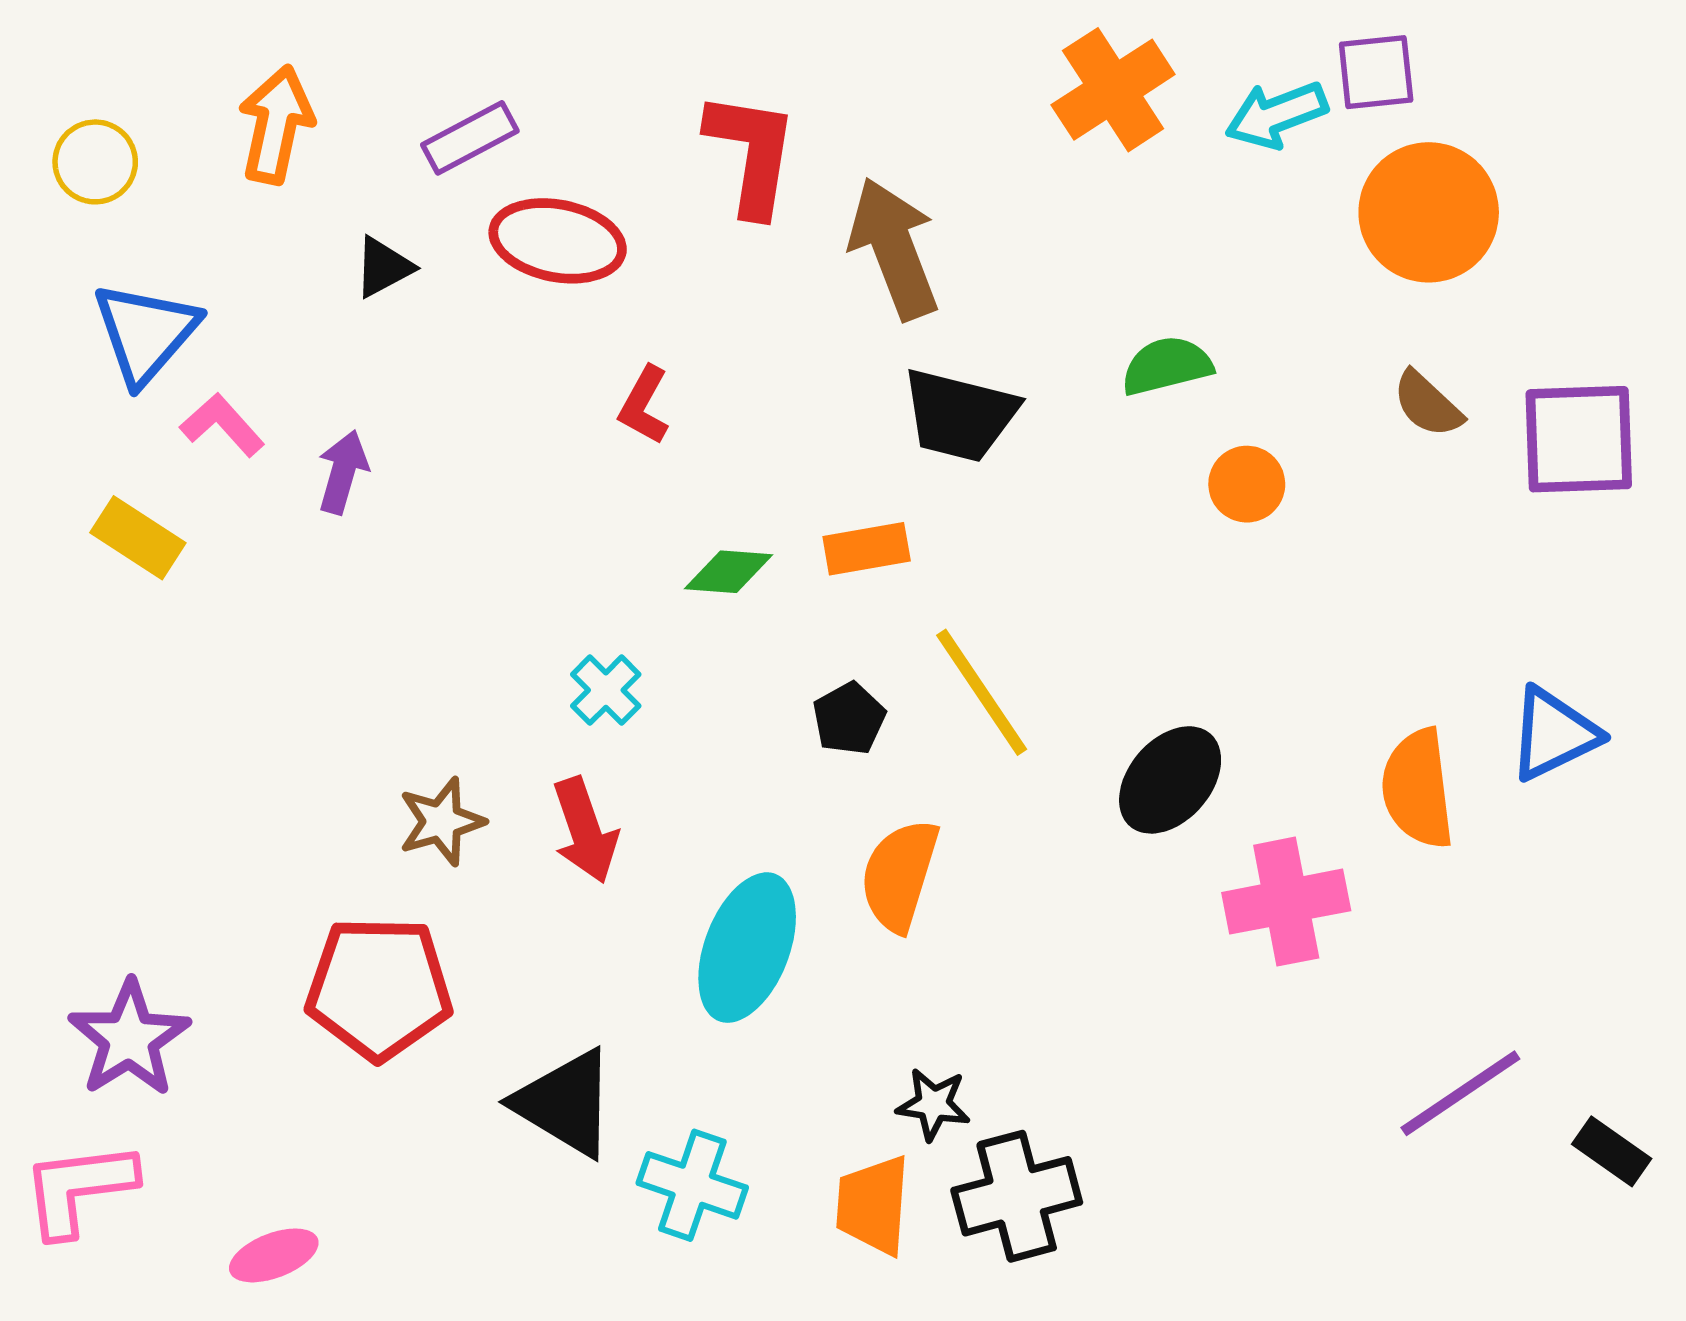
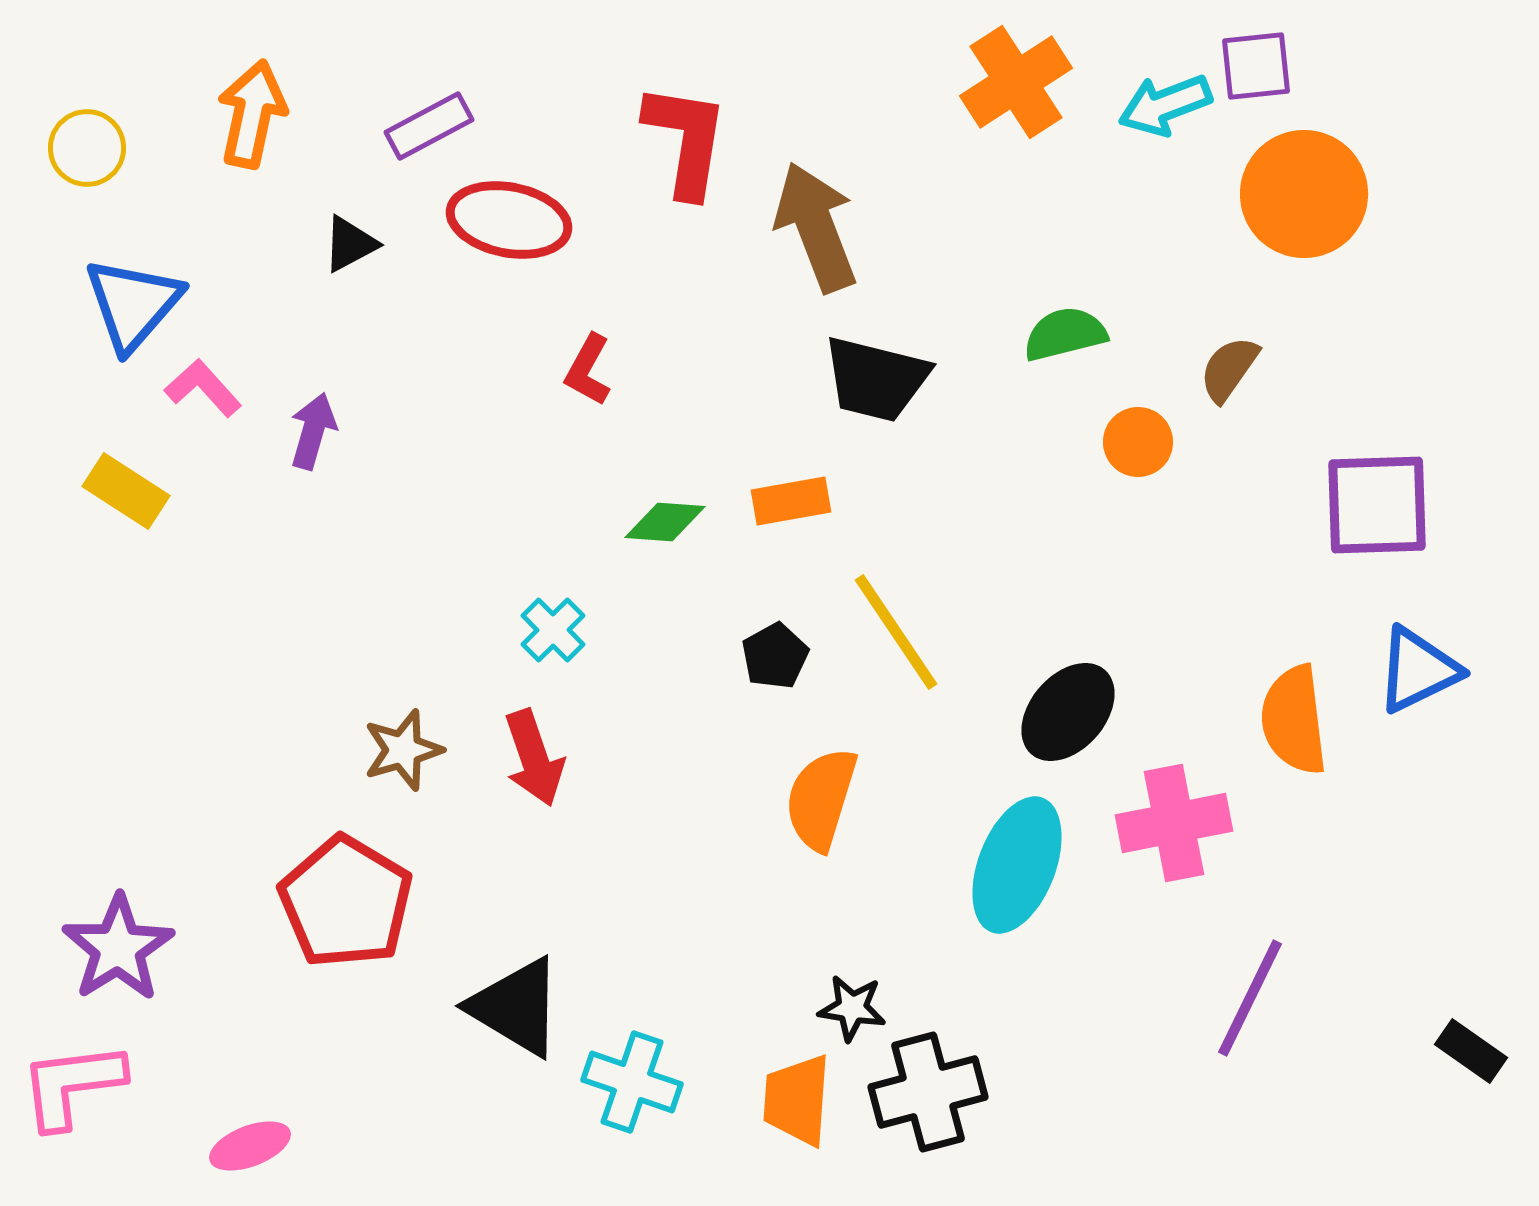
brown semicircle: (1428, 404) -> (1229, 369), moved, turned 82
purple square: (1579, 439) -> (1377, 505), moved
cyan ellipse: (747, 948) -> (1017, 865), moved
red pentagon: (379, 988) -> (346, 902), turned 30
purple line: (1460, 1093) -> (1250, 998), moved, turned -30

